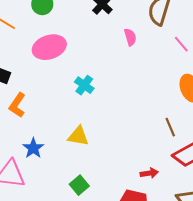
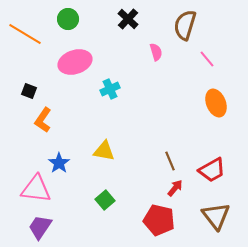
cyan cross: (84, 85) -> (110, 89), moved, turned 30
brown line: (170, 127) -> (170, 161), moved
red arrow: (149, 173) -> (175, 188), turned -42

